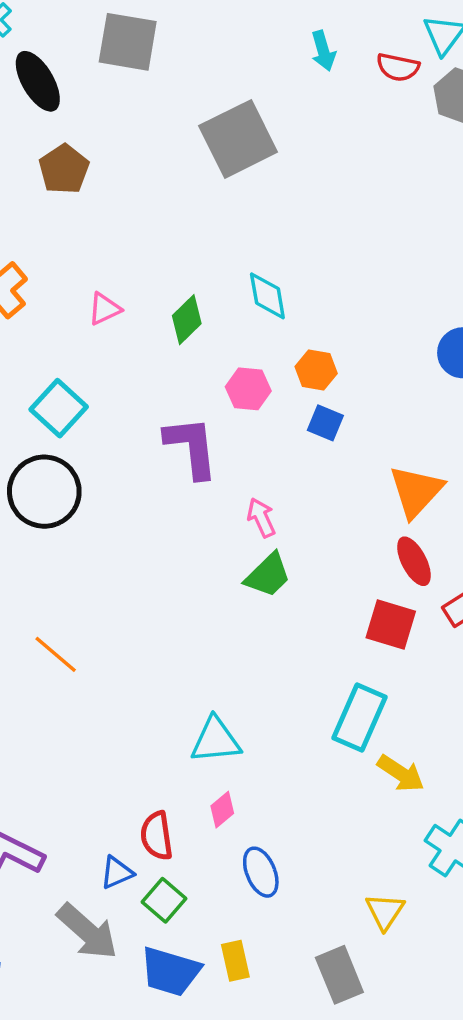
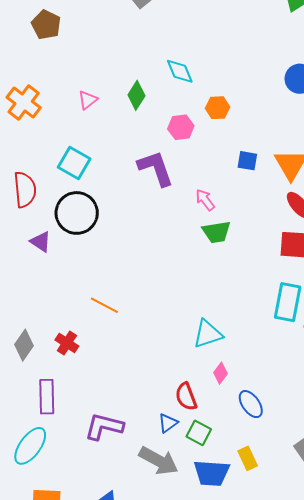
blue square: (325, 423) -> (247, 161), moved
green trapezoid: (268, 575) -> (216, 232), turned 48

